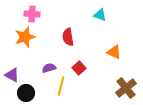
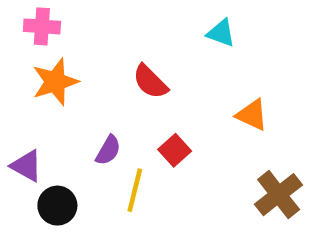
pink cross: (32, 14) -> (42, 26), moved
red semicircle: (68, 37) -> (150, 82), turned -36
purple semicircle: (49, 68) -> (108, 150), turned 136

